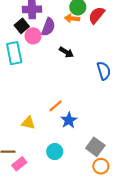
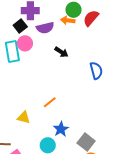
purple semicircle: (48, 27) -> (45, 28), turned 54
pink circle: (33, 36) -> (25, 43), moved
blue star: (69, 120) -> (61, 129), moved

